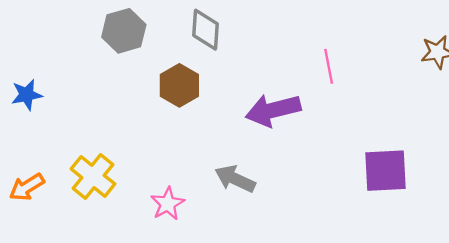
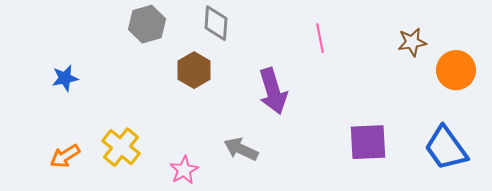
pink line: (329, 66) -> (320, 38), moved
purple arrow: (273, 110) -> (273, 91), turned -93

